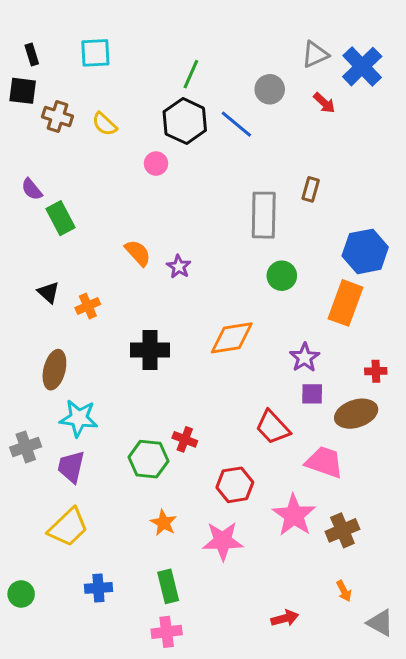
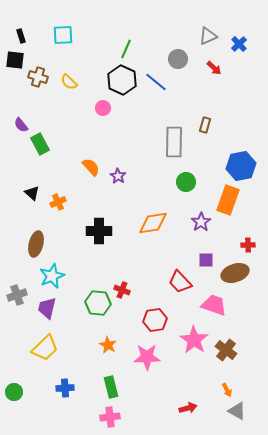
blue cross: (362, 67) -> (239, 44), size x0.6
purple star: (305, 358) -> (201, 222), moved
cyan star: (79, 418) -> (52, 276), turned -30
brown cross: (342, 530) -> (226, 350), turned -30
gray triangle: (380, 623) -> (237, 411), moved

